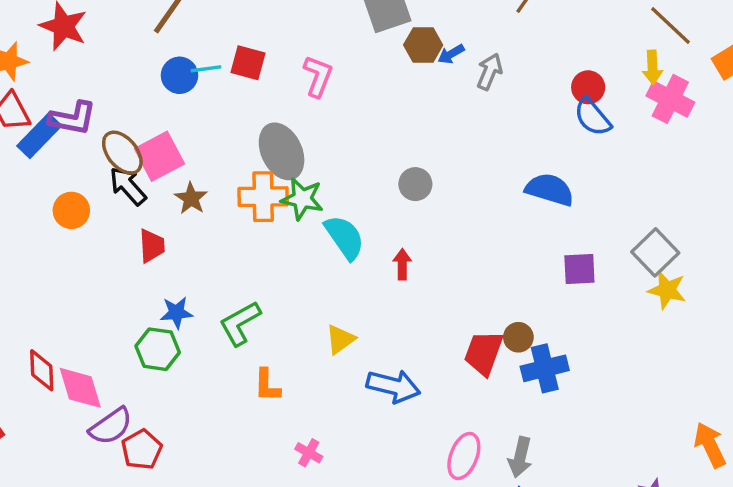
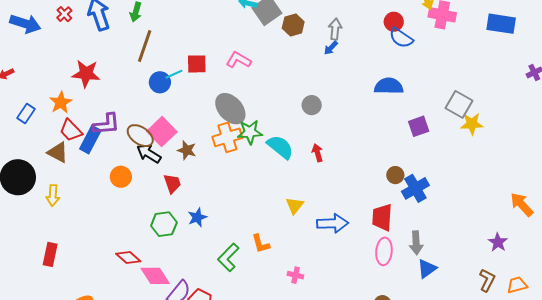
blue arrow: (451, 54) -> (331, 48), moved
pink L-shape: (318, 76) -> (239, 60), turned -65
green L-shape: (240, 323) -> (228, 257), moved
green hexagon: (158, 349) -> (164, 224), moved
red trapezoid: (484, 353) -> (382, 217), moved
red diamond: (42, 370) -> (128, 257), moved, turned -30

